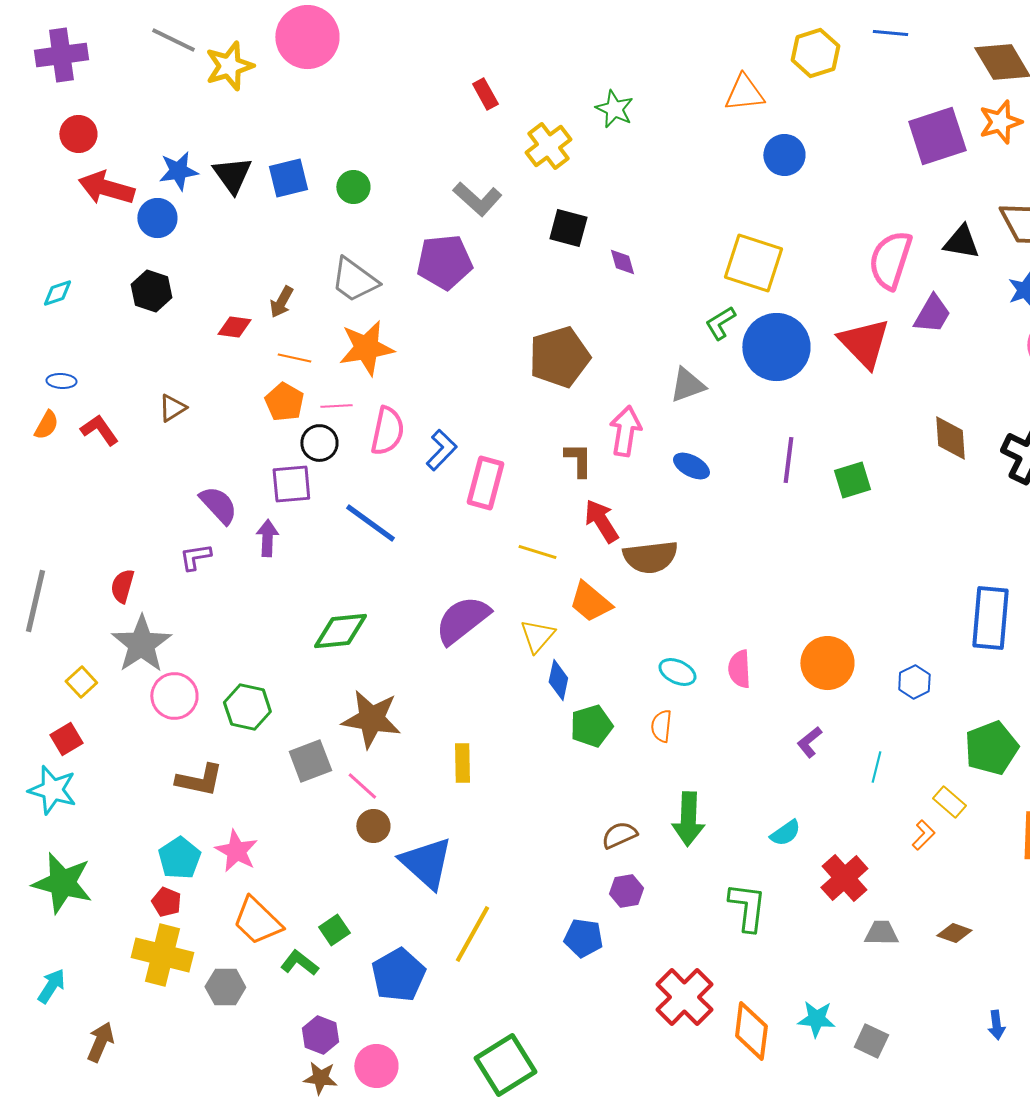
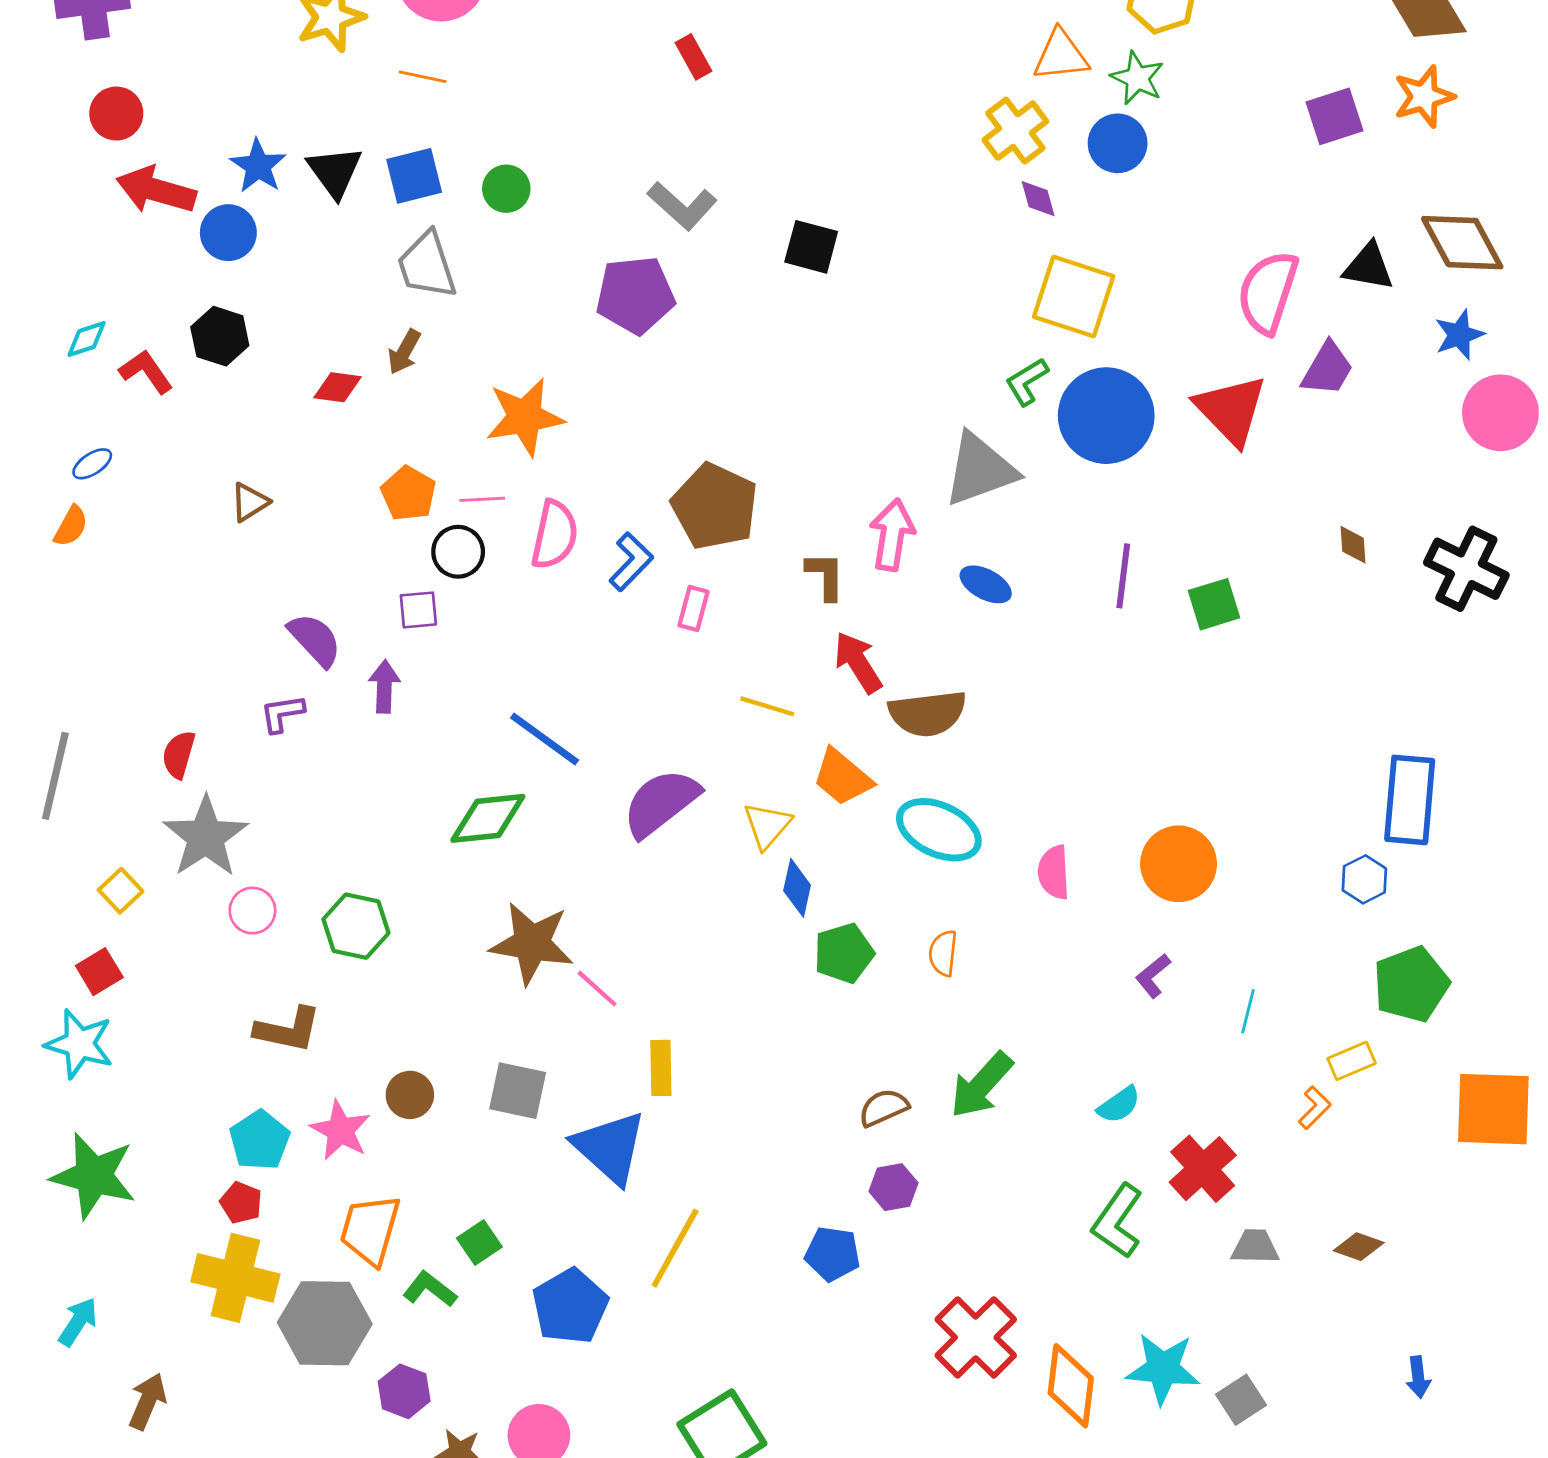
green star: (614, 109) -> (1137, 78), moved
purple square: (937, 136) -> (1335, 116), size x0.7
yellow cross: (548, 146) -> (1015, 131), moved
blue star: (178, 171) -> (258, 166), turned -30
purple diamond: (622, 262) -> (1038, 199), moved
gray trapezoid: (354, 280) -> (427, 265), moved, turned 36
brown pentagon: (559, 357) -> (715, 506), moved, turned -30
orange line: (294, 358) -> (423, 77), moved
blue ellipse: (61, 381) -> (92, 464), turned -36
gray triangle: (687, 385) -> (980, 469), size x1.5
red L-shape: (99, 430) -> (146, 372), moved
brown diamond: (950, 438) -> (1353, 545), size x0.6
pink rectangle: (485, 483) -> (694, 608), size x0.6
purple square: (291, 484) -> (418, 610), size x0.7
blue line: (370, 523) -> (545, 739), moved
cyan ellipse: (677, 672) -> (939, 830), moved, size x1.6
blue hexagon: (914, 682) -> (1364, 879), moved
pink circle: (174, 696) -> (252, 911), size x0.7
gray square: (310, 761) -> (518, 1091), moved, turned 33
yellow rectangle: (462, 763) -> (661, 1068), moved
pink line: (362, 786) -> (597, 989), moved
yellow rectangle: (949, 802) -> (1352, 1061), turned -64
green arrow: (688, 819) -> (981, 1085), turned 40
brown circle: (373, 826) -> (410, 1095), moved
green L-shape: (747, 907) -> (1118, 1221), moved, turned -152
orange trapezoid: (257, 921) -> (370, 1230), turned 62
gray hexagon: (225, 987) -> (325, 1323), size x1.6
cyan star: (816, 1019) -> (1163, 1369), size x1.4
purple hexagon: (320, 1035) -> (404, 1391), moved
gray square: (871, 1041) -> (1241, 1400), turned 32

